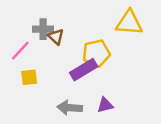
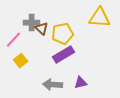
yellow pentagon: (96, 53) -> (63, 34), moved
yellow square: (29, 77) -> (21, 61), turned -32

